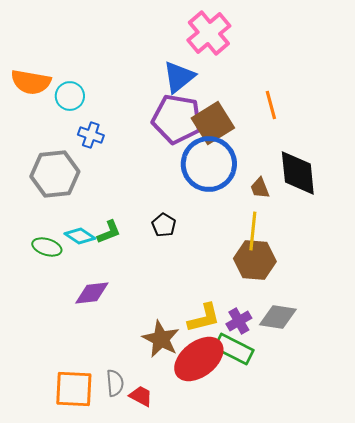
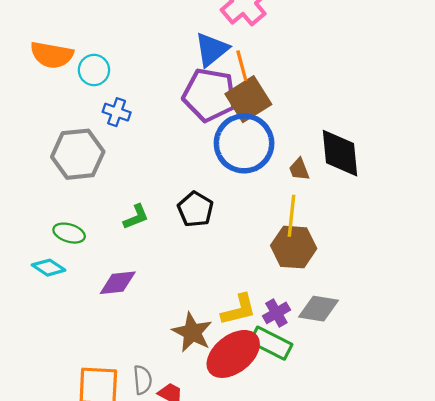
orange line: (271, 105) -> (242, 66), moved
black pentagon: (164, 225) -> (195, 209), size x1.4
cyan diamond: (80, 236) -> (49, 268), moved

